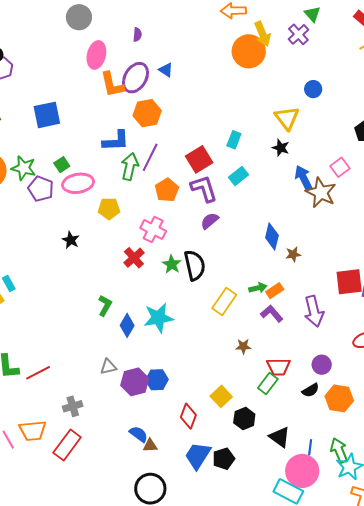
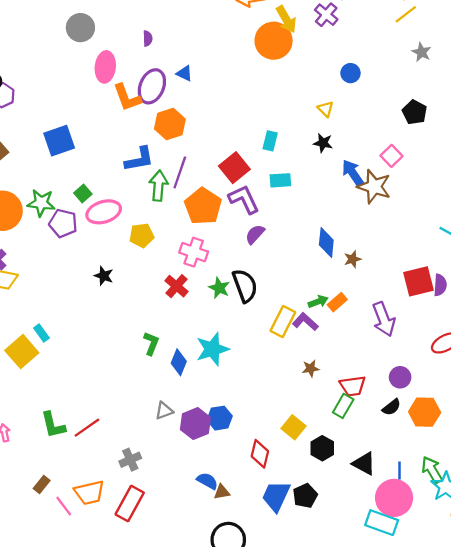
yellow triangle: (287, 118) -> (326, 109), size x0.6
cyan rectangle: (238, 176) -> (280, 180), turned 42
orange pentagon: (167, 190) -> (203, 206), size x1.4
purple L-shape: (272, 314) -> (305, 322), moved

